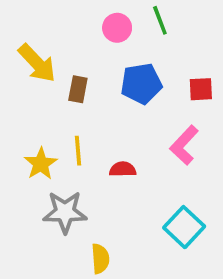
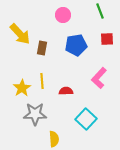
green line: (160, 20) -> (100, 11), moved
red square: (201, 89) -> (107, 39), moved
cyan square: (184, 227) -> (86, 119), moved

